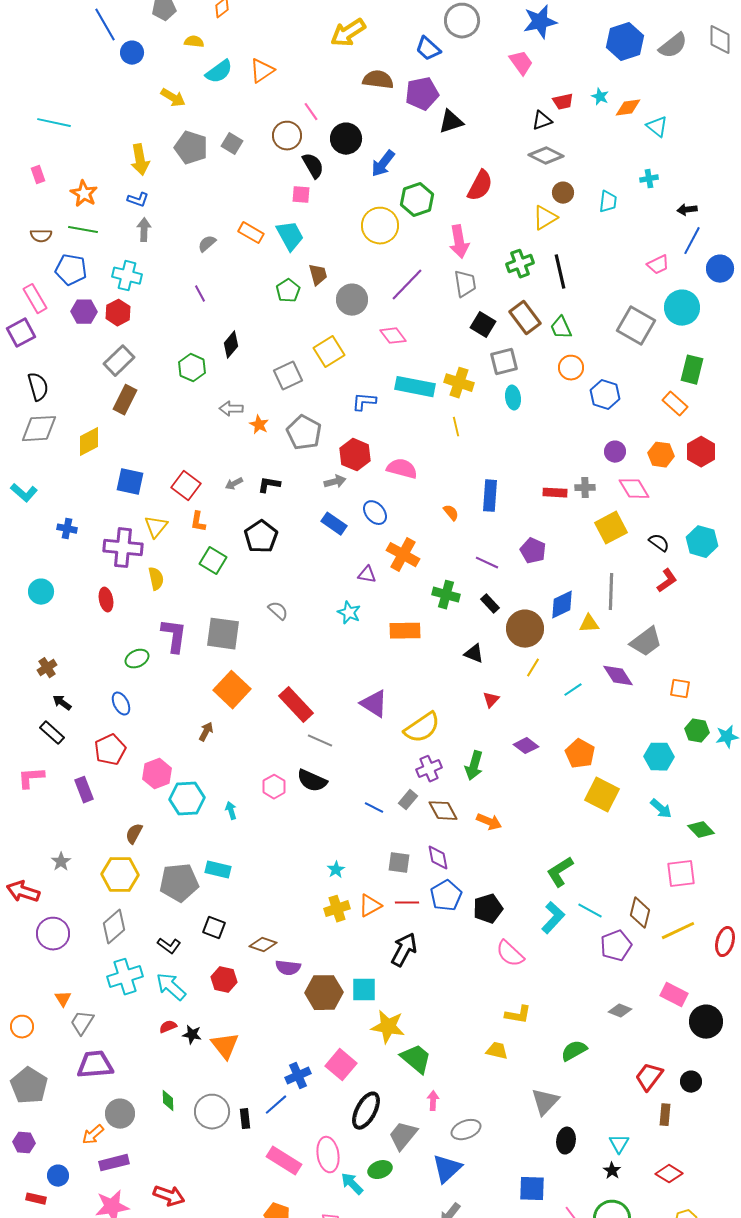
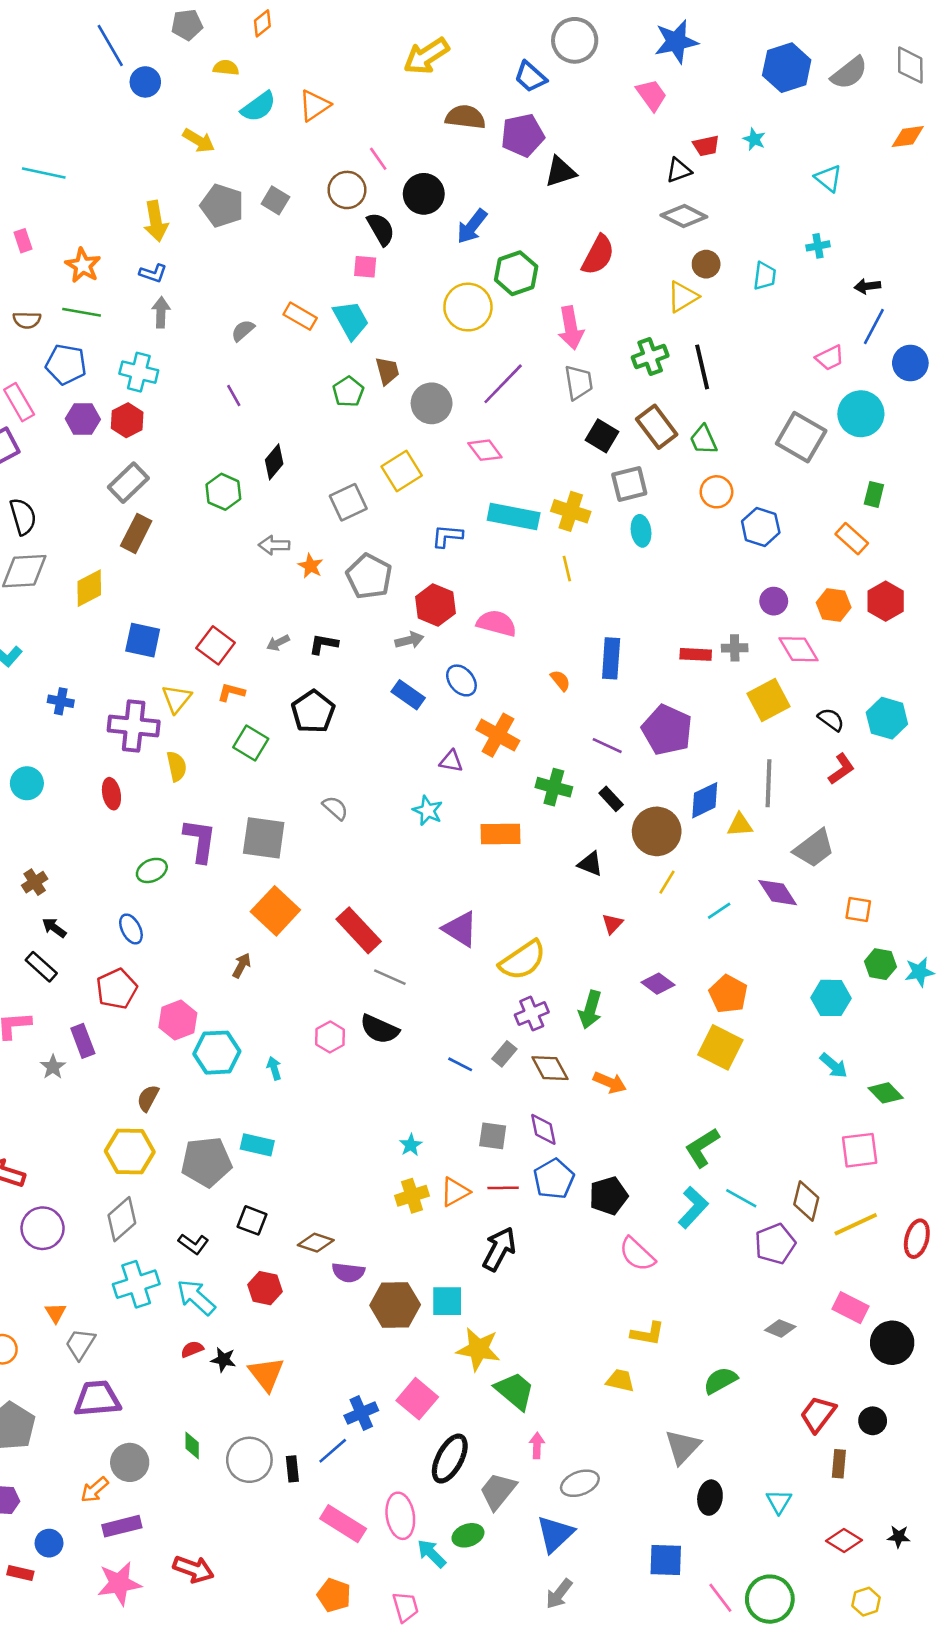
orange diamond: (628, 108) -> (908, 137), moved
green rectangle: (692, 370) -> (874, 494), size x0.7
orange L-shape: (198, 522) -> (231, 692), turned 95
purple pentagon: (533, 551) -> (667, 730), size x1.5
yellow square: (602, 795) -> (720, 1047), moved
gray star: (61, 862) -> (53, 1067), moved
black star: (612, 1171) -> (899, 1537), moved, turned -30

